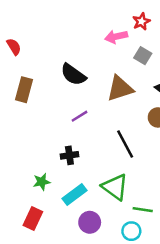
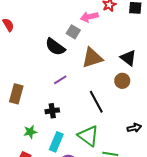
gray square: (143, 56) -> (73, 32), moved
brown rectangle: (24, 90) -> (16, 94), moved
cyan rectangle: (75, 194) -> (56, 142), turned -30

